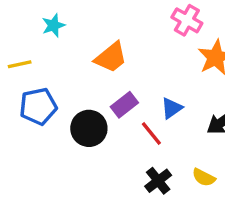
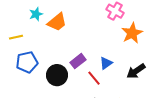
orange trapezoid: (111, 57) -> (57, 22), moved

